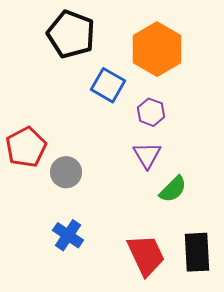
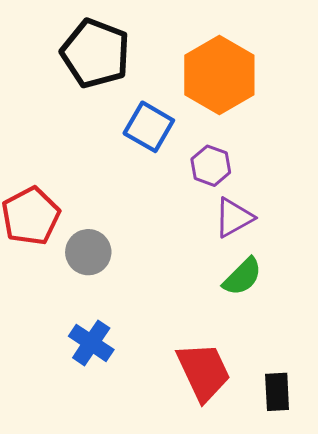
purple triangle: (147, 155) -> (234, 218), moved, turned 32
black rectangle: (197, 252) -> (277, 392), moved, size x0.7

